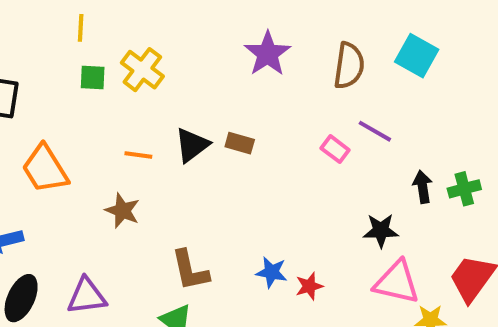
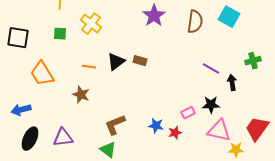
green square: (93, 78) -> (60, 34), moved
purple line: (375, 131) -> (211, 69), moved
pink rectangle: (335, 149) -> (188, 113), moved, turned -64
green cross: (464, 189) -> (253, 61), moved
brown L-shape: (190, 270) -> (115, 125), turned 80

